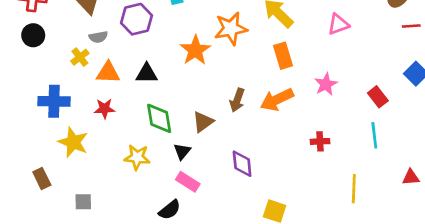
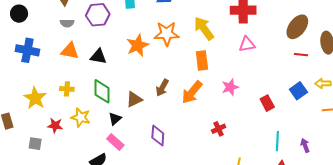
yellow cross: (80, 57) -> (67, 89), moved, turned 32
orange arrow: (277, 100) -> (192, 92), turned -35
blue cross: (54, 101) -> (27, 50), moved
red star: (105, 109) -> (55, 126), moved
cyan line: (374, 135) -> (277, 141), moved
red cross: (320, 141) -> (219, 129), turned -32

